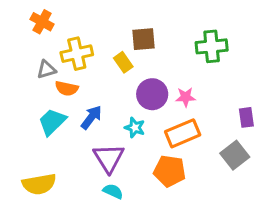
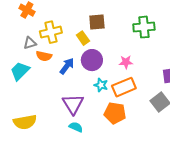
purple circle: (152, 94) -> (92, 60), moved
blue arrow: (91, 117) -> (67, 66), moved
cyan trapezoid: (52, 122) -> (20, 71), moved
cyan star: (135, 128) -> (101, 85), moved

